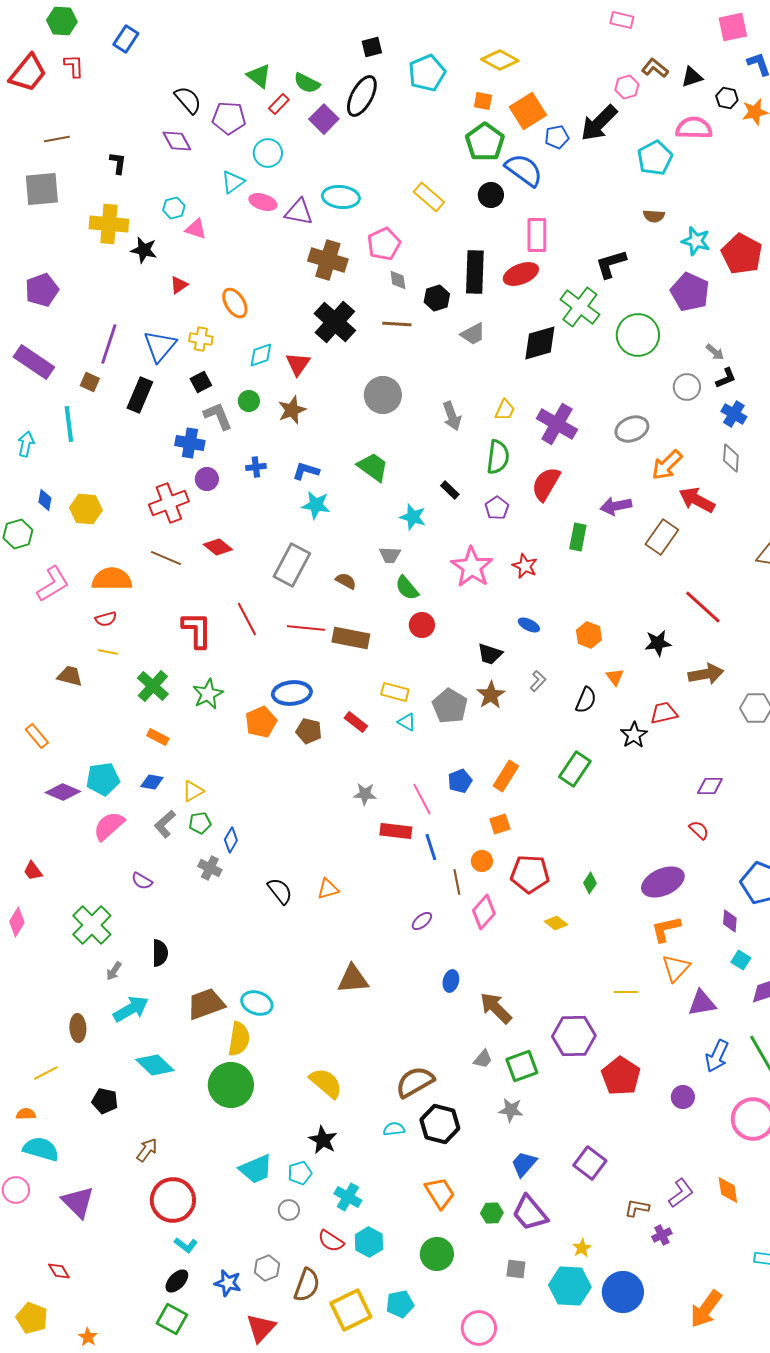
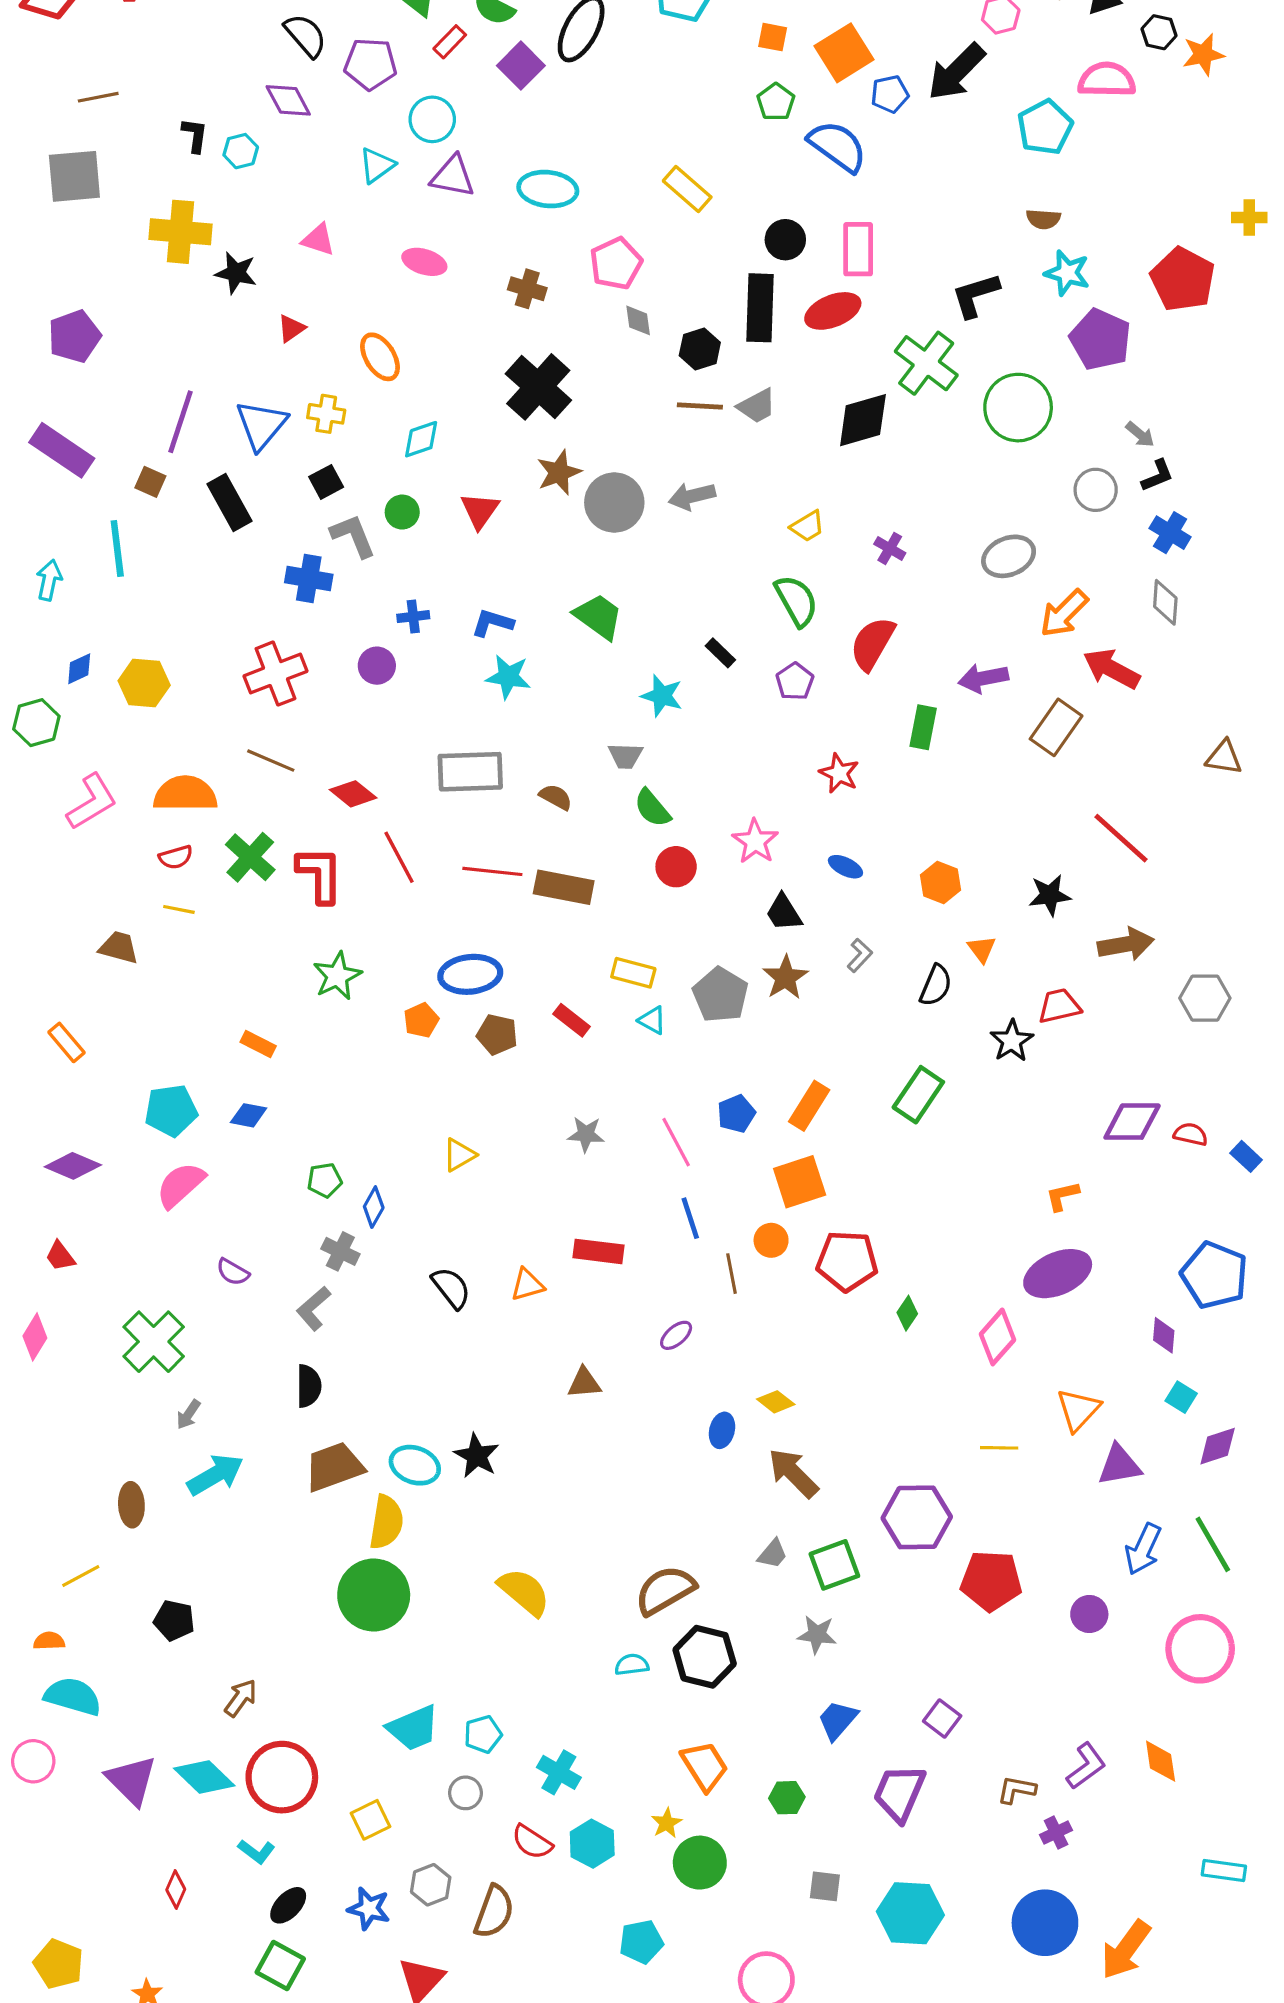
green pentagon: (485, 142) -> (776, 102), size x0.6
black circle: (491, 195) -> (785, 240), moved
pink ellipse: (263, 202) -> (424, 262), moved
cyan hexagon: (174, 208) -> (241, 151), moved
purple triangle: (299, 212) -> (453, 176), moved
cyan star: (696, 241) -> (1067, 273), moved
brown cross: (328, 260) -> (527, 289), size x0.6
brown line: (397, 324) -> (700, 406), moved
red triangle: (298, 364) -> (480, 510), moved
black rectangle: (140, 395) -> (230, 503), turned -52
brown star: (292, 410) -> (559, 472), moved
yellow trapezoid: (505, 410) -> (807, 526), turned 35
gray arrow: (452, 416) -> (692, 496), moved, turned 96
purple cross: (557, 424) -> (890, 548), size x0.5
green semicircle: (498, 457) -> (796, 601), turned -36
purple circle: (207, 479) -> (377, 666), moved
blue diamond: (45, 500) -> (79, 669), turned 55
red diamond: (218, 547) -> (353, 794), moved
gray rectangle: (292, 565) -> (470, 772), turned 60
pink star: (472, 567) -> (755, 841), moved, size x0.7
black trapezoid: (490, 654) -> (784, 913), turned 40
green cross: (153, 686) -> (250, 857), moved
orange pentagon: (261, 722) -> (421, 1020), size x0.7
purple diamond: (710, 786) -> (1132, 1122), size x1.4
yellow triangle: (193, 791) -> (459, 1155), moved
purple diamond: (63, 792) -> (73, 1166), moved
gray L-shape: (165, 824) -> (313, 1308), moved
orange square: (500, 824) -> (800, 1182), size x1.6
red semicircle: (699, 830) -> (1191, 1134), moved, turned -30
red rectangle: (396, 831) -> (598, 1251), moved
green diamond: (590, 883) -> (907, 1313), moved
pink diamond: (484, 912) -> (997, 1337), moved
yellow diamond: (556, 923) -> (776, 1402), moved
orange L-shape: (666, 929) -> (1062, 1196), moved, size x0.7
black semicircle: (160, 953) -> (309, 1386), moved
brown triangle: (353, 979) -> (584, 1383), moved, size x0.7
cyan diamond: (155, 1065) -> (204, 1777), moved
red pentagon: (621, 1076) -> (991, 1581), turned -30
black star: (323, 1140) -> (477, 1456), moved
purple square: (590, 1163) -> (942, 1718), size x0.7
purple trapezoid: (530, 1213) -> (899, 1793), moved, turned 63
cyan L-shape: (186, 1245) -> (256, 1851), moved
yellow star: (582, 1248) -> (667, 1823), moved
red diamond: (59, 1271) -> (176, 1889), moved, turned 55
blue circle: (623, 1292) -> (1045, 1923), moved
yellow square: (351, 1310) -> (370, 1820), moved, size x0.6

